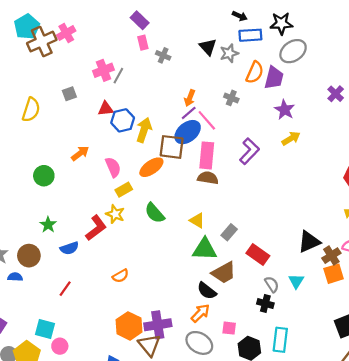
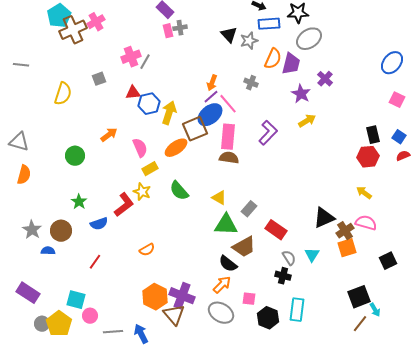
gray cross: (163, 55) -> (180, 28), moved, turned -32
purple cross: (336, 94) -> (325, 79), moved
brown square: (172, 147) -> (195, 129), turned -30
purple cross: (158, 325) -> (182, 296), turned 30

